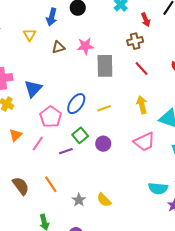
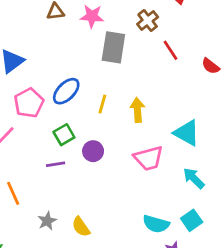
brown cross: (135, 41) -> (148, 21), moved, turned -35
red line: (142, 68) -> (171, 50), moved
yellow arrow: (142, 105) -> (137, 110), moved
yellow line: (104, 108) -> (102, 104), turned -64
purple line: (66, 151) -> (56, 164), moved

